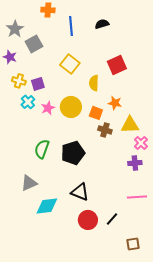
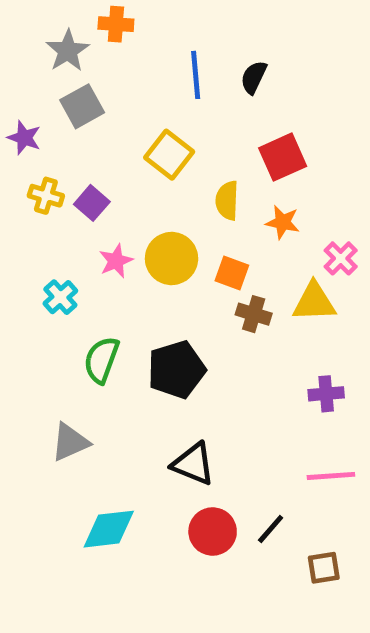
black semicircle: (102, 24) -> (254, 77), moved, turned -48
blue line: (71, 26) -> (196, 75), moved
gray star: (15, 29) -> (68, 51), moved
purple square: (38, 84) -> (92, 203), turned -32
cyan cross: (28, 102) -> (60, 297), moved
orange star: (115, 103) -> (283, 222), moved
pink cross: (141, 143) -> (341, 258), moved
cyan diamond: (47, 206) -> (109, 529), moved
brown square: (133, 244) -> (324, 568), moved

